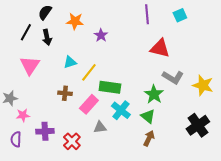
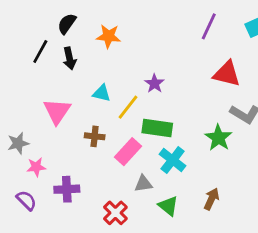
purple line: (147, 14) -> (209, 26), turned 30
purple star: (101, 35) -> (154, 83), moved
cyan triangle: (70, 62) -> (102, 93), turned 32
pink triangle: (30, 65) -> (57, 111), moved
green triangle: (148, 116) -> (168, 206), moved
purple semicircle: (16, 139) -> (26, 200), turned 133
red cross: (72, 141) -> (115, 213), moved

